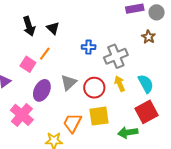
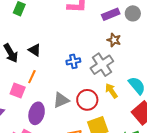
brown star: (149, 37) -> (114, 40), moved
gray triangle: (69, 83) -> (61, 100), turned 30

